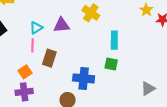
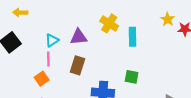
cyan rectangle: (114, 40) -> (132, 37), moved
brown rectangle: (49, 58) -> (77, 65), moved
orange square: (25, 72) -> (42, 79), moved

